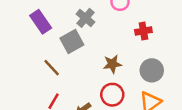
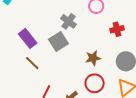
purple rectangle: (41, 22) -> (28, 38), moved
brown line: (52, 68) -> (32, 63), moved

